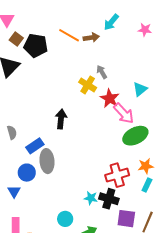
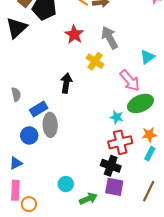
gray arrow: (102, 72) -> (110, 38), size x1.6
yellow cross: (88, 85) -> (95, 61), moved
red star: (110, 98) -> (74, 34), moved
blue triangle: (14, 191) -> (16, 163), moved, turned 32
cyan star: (91, 198) -> (117, 117), moved
purple square: (126, 219) -> (114, 187), moved

